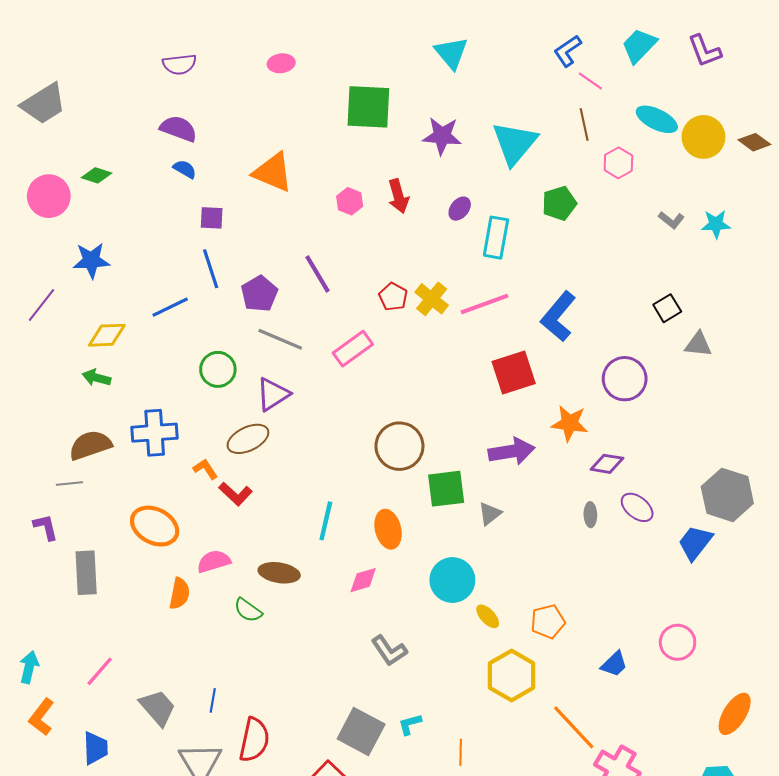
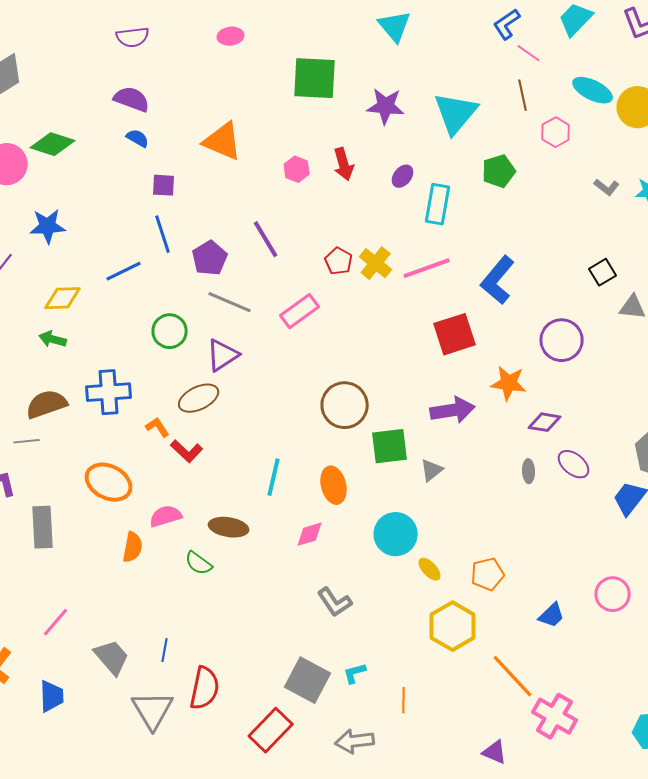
green diamond: (96, 175) -> (53, 144), size x1.5

